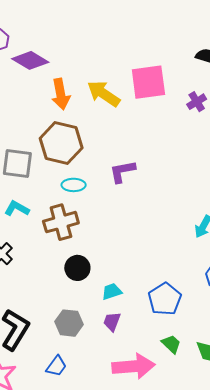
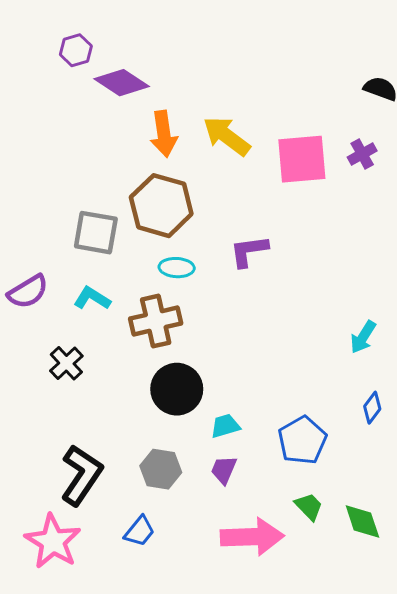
pink square: (148, 82) -> (302, 159), moved
black circle: (77, 268) -> (177, 389), size x1.4

